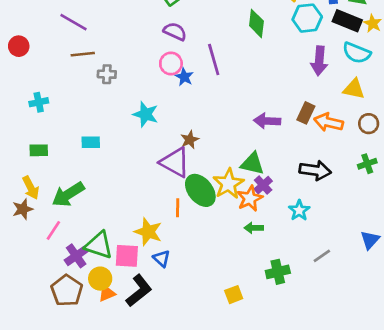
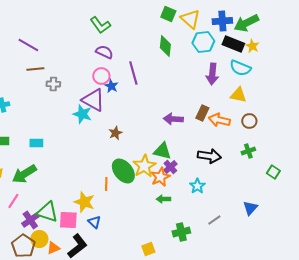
cyan rectangle: (91, 142) -> (36, 143), moved
purple triangle: (175, 162) -> (93, 100), moved
yellow circle: (100, 279) -> (39, 239), moved

